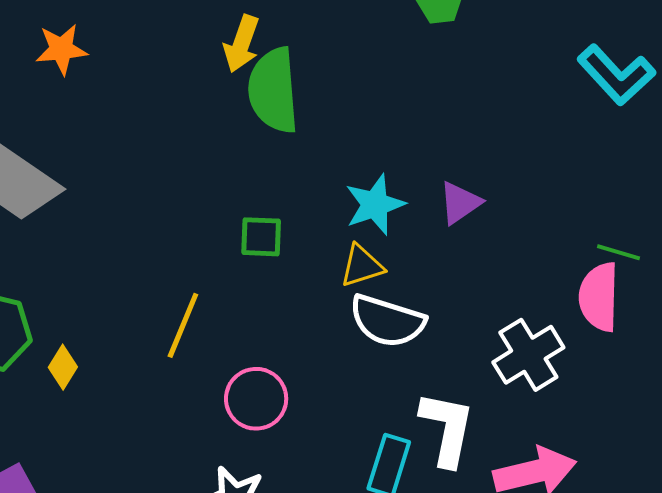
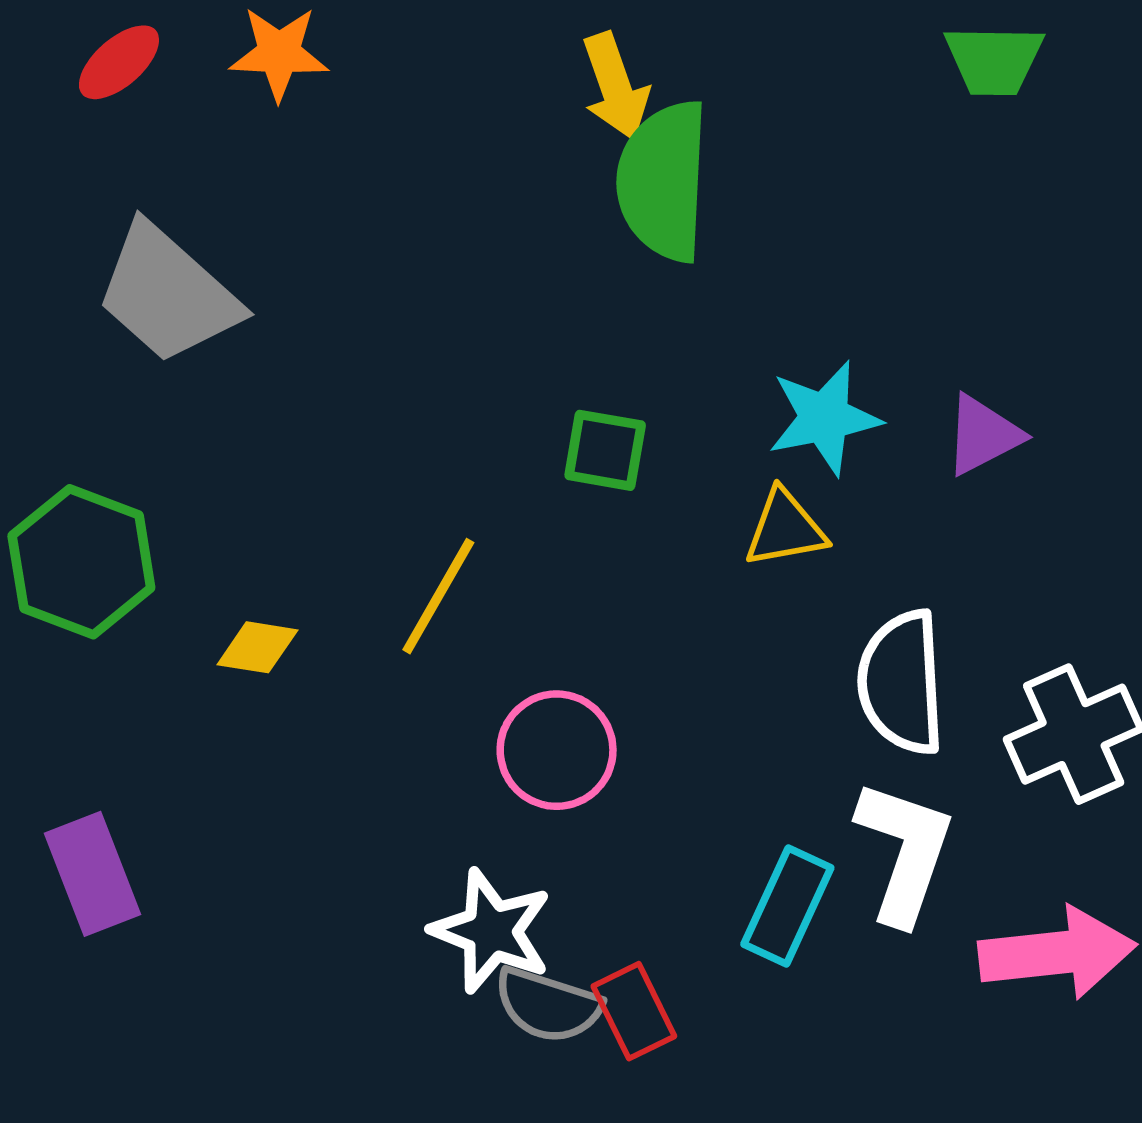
yellow arrow: (242, 44) -> (615, 87), turned -46
white semicircle: (387, 321) -> (902, 683), moved, turned 62
yellow diamond: (63, 367) -> (257, 647), moved, turned 60

